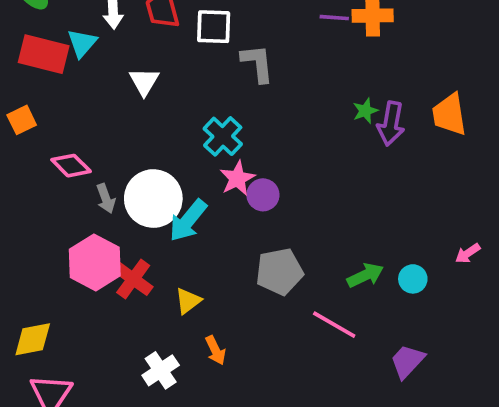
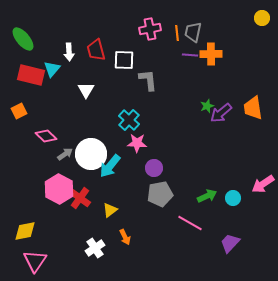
purple arrow: (391, 124) -> (221, 113), turned 40
pink star: (237, 178) -> (137, 143), turned 30
purple circle: (263, 195) -> (154, 168), moved
gray arrow: (106, 199) -> (65, 154), turned -105
pink arrow: (468, 253) -> (263, 184), size x1.6

